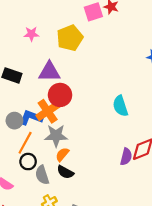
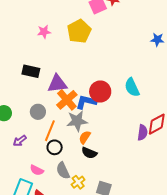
purple triangle: (49, 72) -> (57, 84), moved
red circle: (60, 95) -> (100, 92), moved
blue L-shape: (31, 118) -> (86, 102), moved
gray semicircle: (42, 175) -> (63, 171), moved

